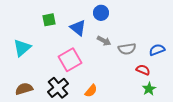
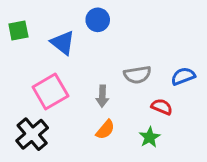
gray arrow: (104, 41) -> (102, 96), moved, turned 64
green star: (149, 89) -> (150, 137), moved
orange semicircle: (91, 91) -> (105, 130), moved

